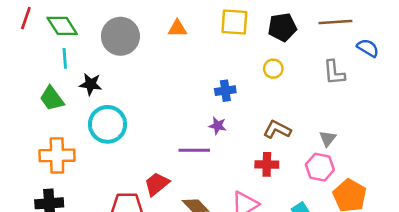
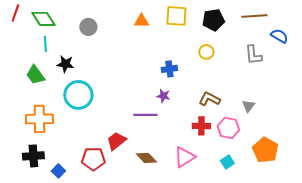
orange triangle: (177, 28) -> (141, 21), moved
gray circle: (120, 36) -> (88, 27), size x0.6
pink hexagon: (320, 167) -> (228, 128), moved

